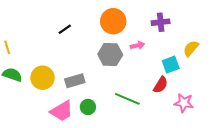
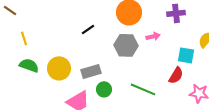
black line: (65, 29) -> (88, 29), moved
cyan square: (171, 65) -> (186, 55), turned 30
green circle: (88, 107) -> (104, 89), moved

